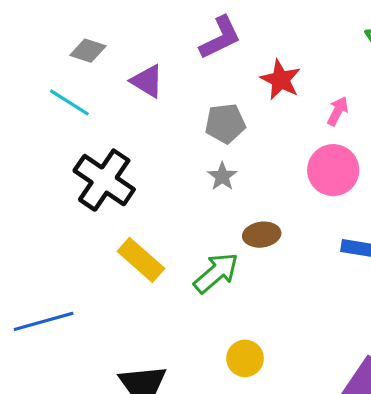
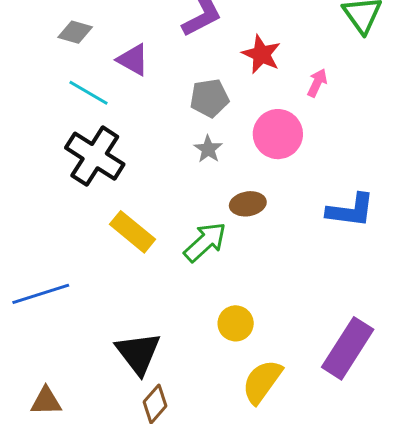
cyan line: (69, 102) -> (89, 93), moved
pink circle: (333, 170) -> (278, 134), moved

